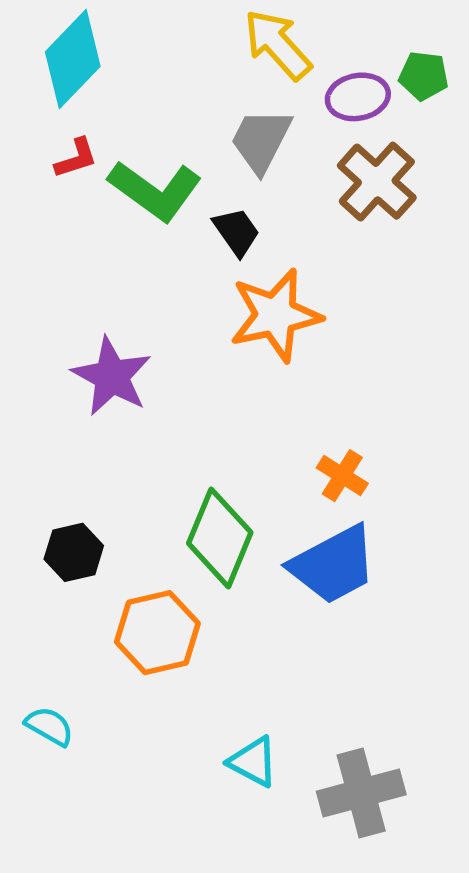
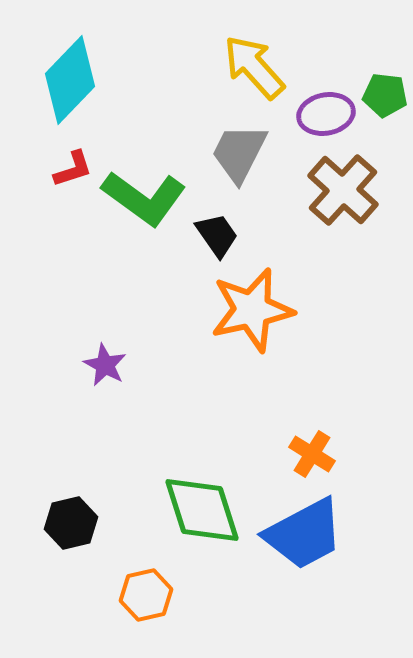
purple star: (112, 376) -> (105, 365), size x0.6
green diamond: (220, 538) -> (202, 510), turned -40
orange hexagon: (157, 633) -> (146, 595), size x0.7

